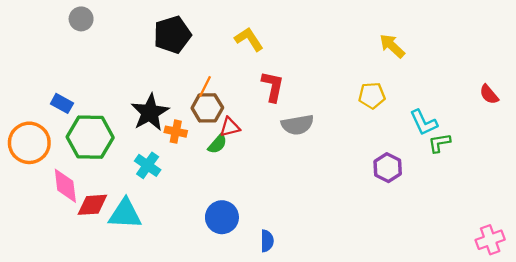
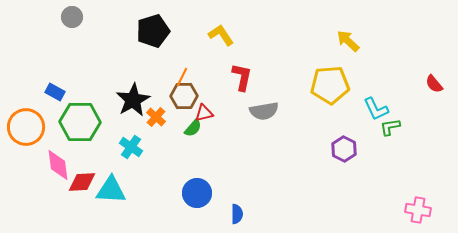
yellow pentagon: (372, 96) -> (330, 85), size x1.6
orange cross: (176, 132) -> (156, 117), turned 30
pink cross: (490, 240) -> (418, 210), moved, turned 30

